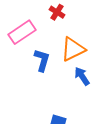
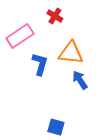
orange triangle: (73, 49) -> (71, 53), turned 32

